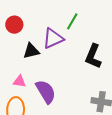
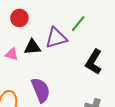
pink triangle: (19, 81) -> (12, 54), moved

